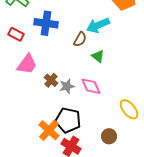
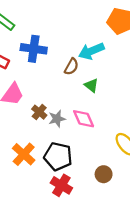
orange cross: (49, 130) -> (24, 154), moved

